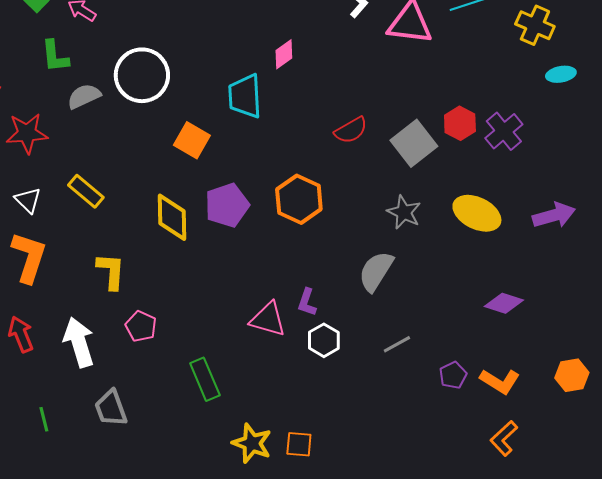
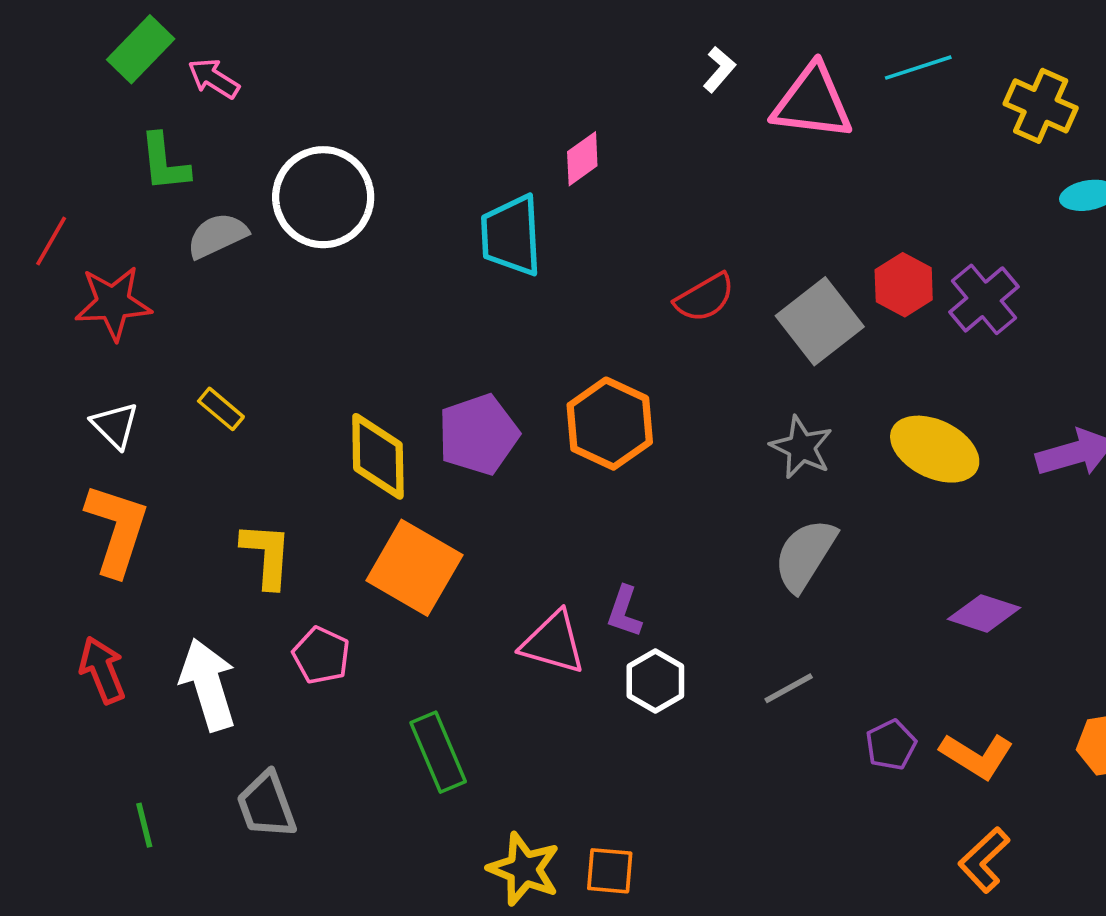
orange square: (192, 140) -> (414, 568), moved, size x1.4
yellow rectangle: (86, 191) -> (221, 409), size x0.7
gray semicircle: (376, 271) -> (805, 555), moved

